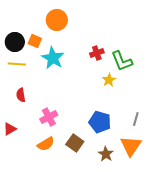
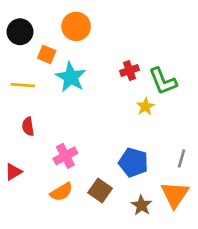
black circle: (15, 42) -> (20, 32), moved

